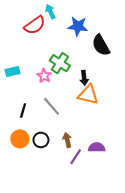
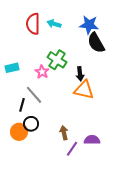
cyan arrow: (50, 12) -> (54, 24), moved, turned -48
red semicircle: (35, 25) -> (33, 24), turned 125
blue star: (78, 26) -> (89, 25), moved
gray line: (51, 106) -> (34, 95), moved
black circle: (41, 140) -> (31, 124), moved

